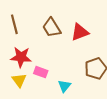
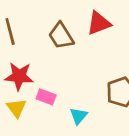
red triangle: (80, 32) -> (99, 23), moved

